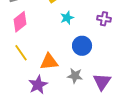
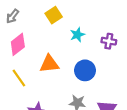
cyan star: (67, 18) -> (77, 35), moved
orange triangle: (49, 62) -> (49, 64), moved

